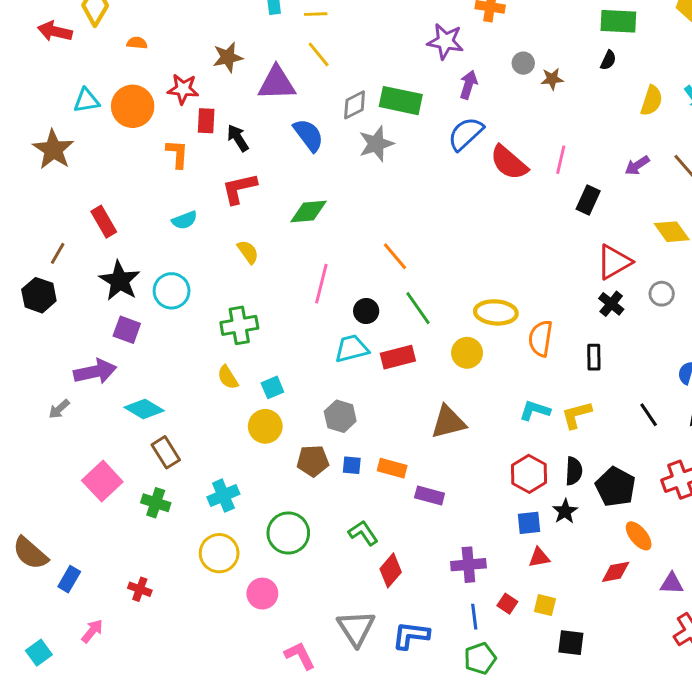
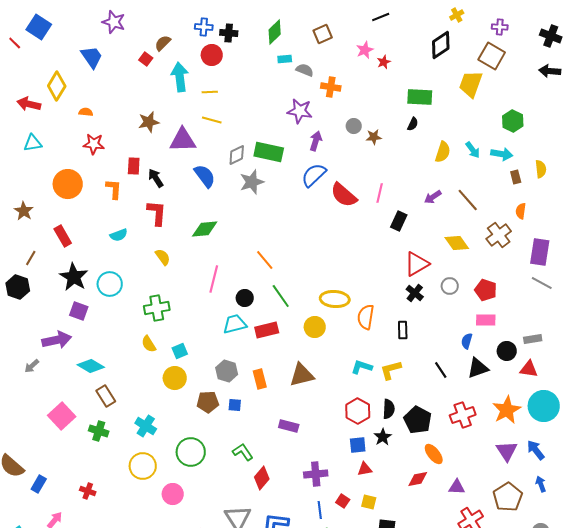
yellow line: (319, 54) -> (212, 120), turned -36
red star: (183, 89) -> (94, 144), moved
cyan triangle: (86, 101) -> (33, 143), moved
orange circle: (133, 106) -> (68, 184), moved
brown star: (53, 150) -> (24, 211), moved, size x0.7
red L-shape: (239, 188) -> (157, 213), turned 108
orange rectangle: (392, 468) -> (260, 379), moved, turned 60
cyan cross: (223, 496) -> (146, 426), turned -35

